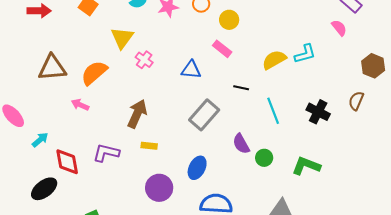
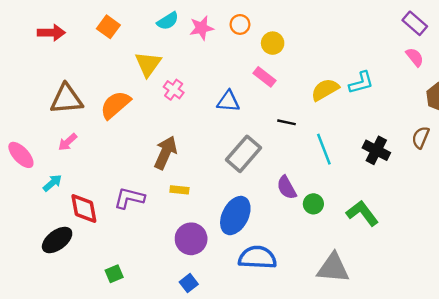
pink semicircle: (339, 28) -> (415, 57), moved
pink arrow: (80, 105) -> (68, 142), moved, turned -66
green L-shape: (306, 166) -> (362, 213), turned 32
blue ellipse: (197, 168) -> (235, 216), size x1.4

